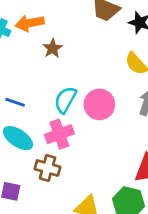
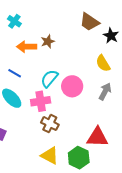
orange arrow: (30, 23) -> (27, 47), moved
brown cross: (48, 168) -> (50, 124), moved

